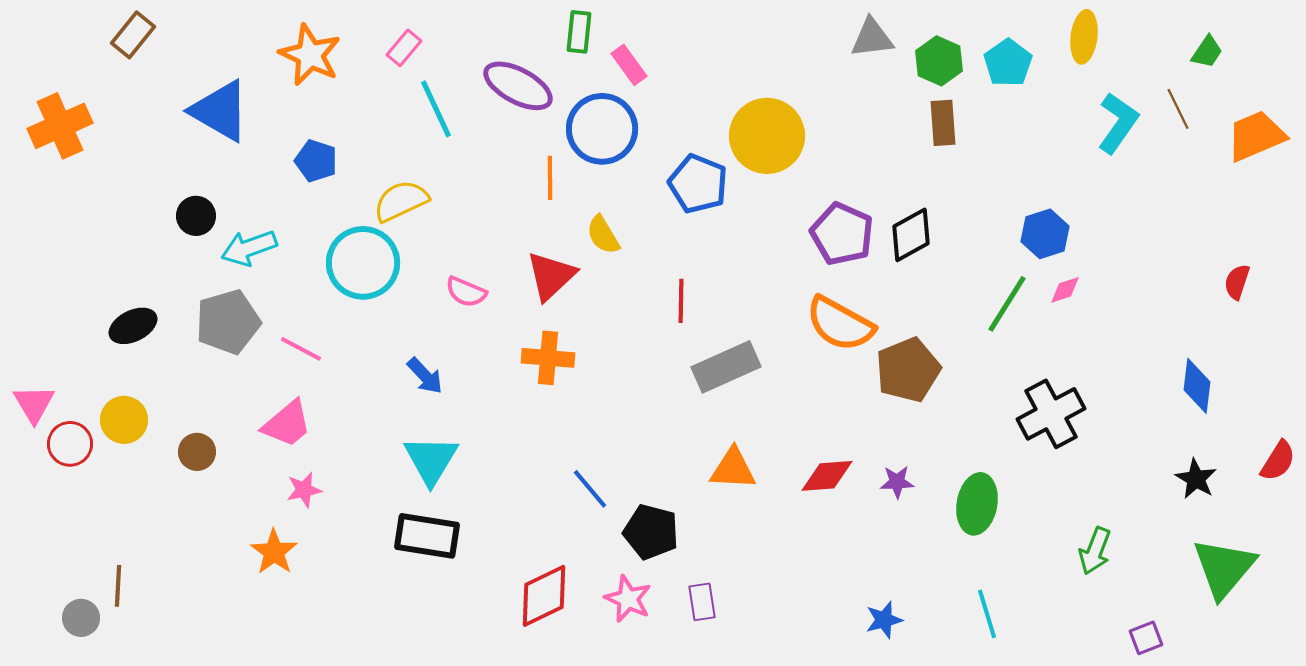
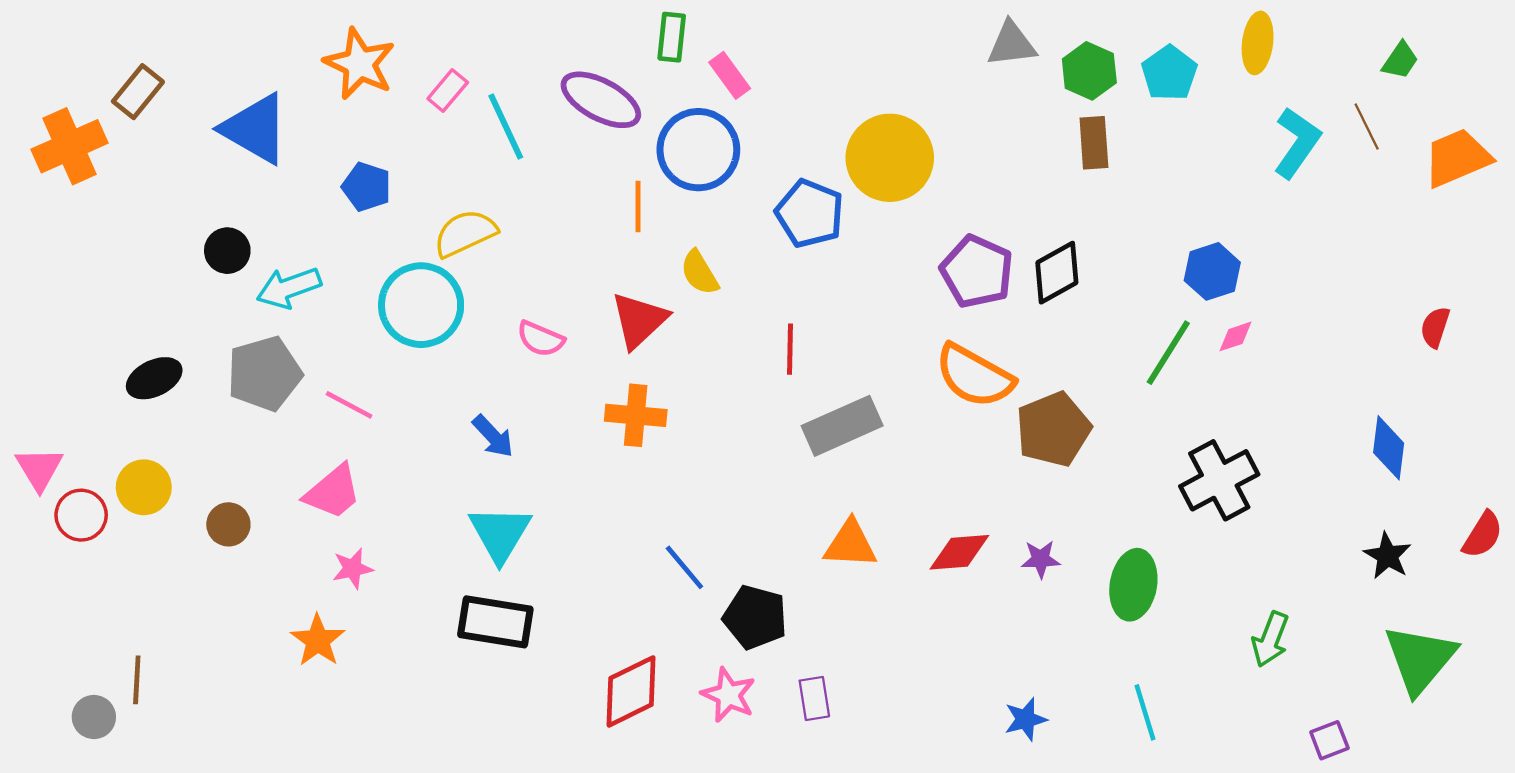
brown rectangle: (133, 35) -> (138, 92), moved
pink rectangle: (404, 48) -> (448, 90), moved

